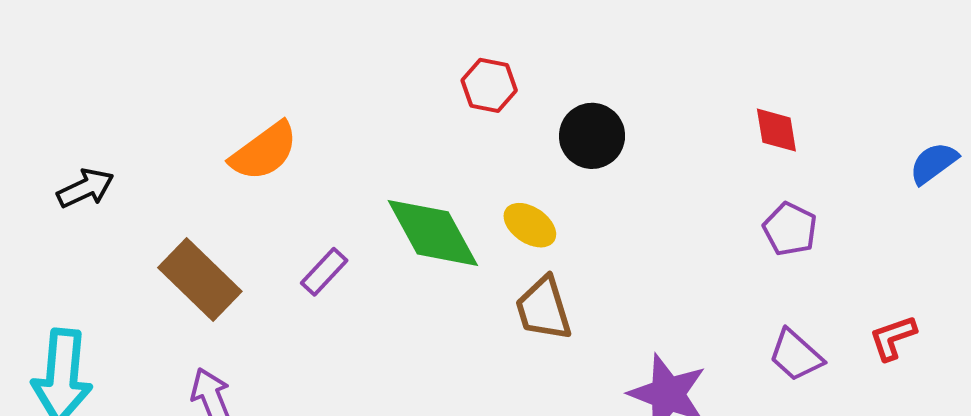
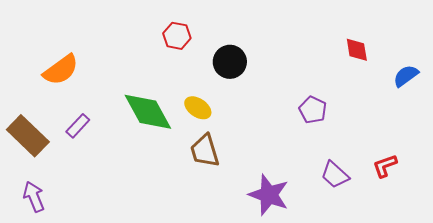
red diamond: (776, 130) -> (357, 50), moved
purple pentagon: (790, 229) -> (313, 110), moved
purple rectangle: (324, 272) -> (78, 126), moved

